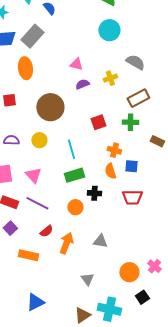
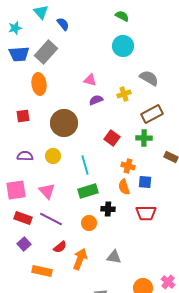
red square: (98, 122) -> (112, 138), turned -35

